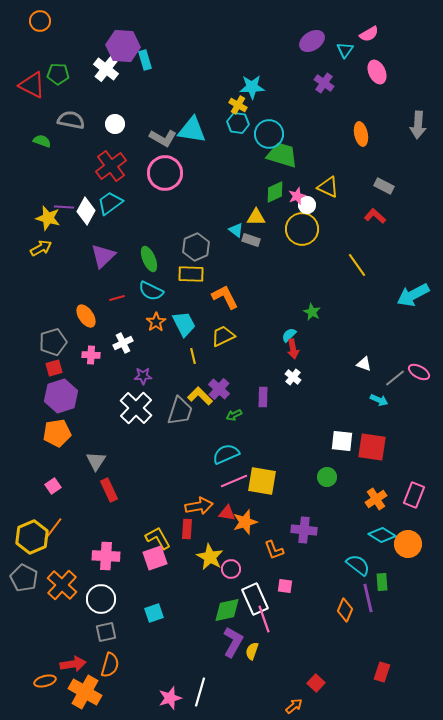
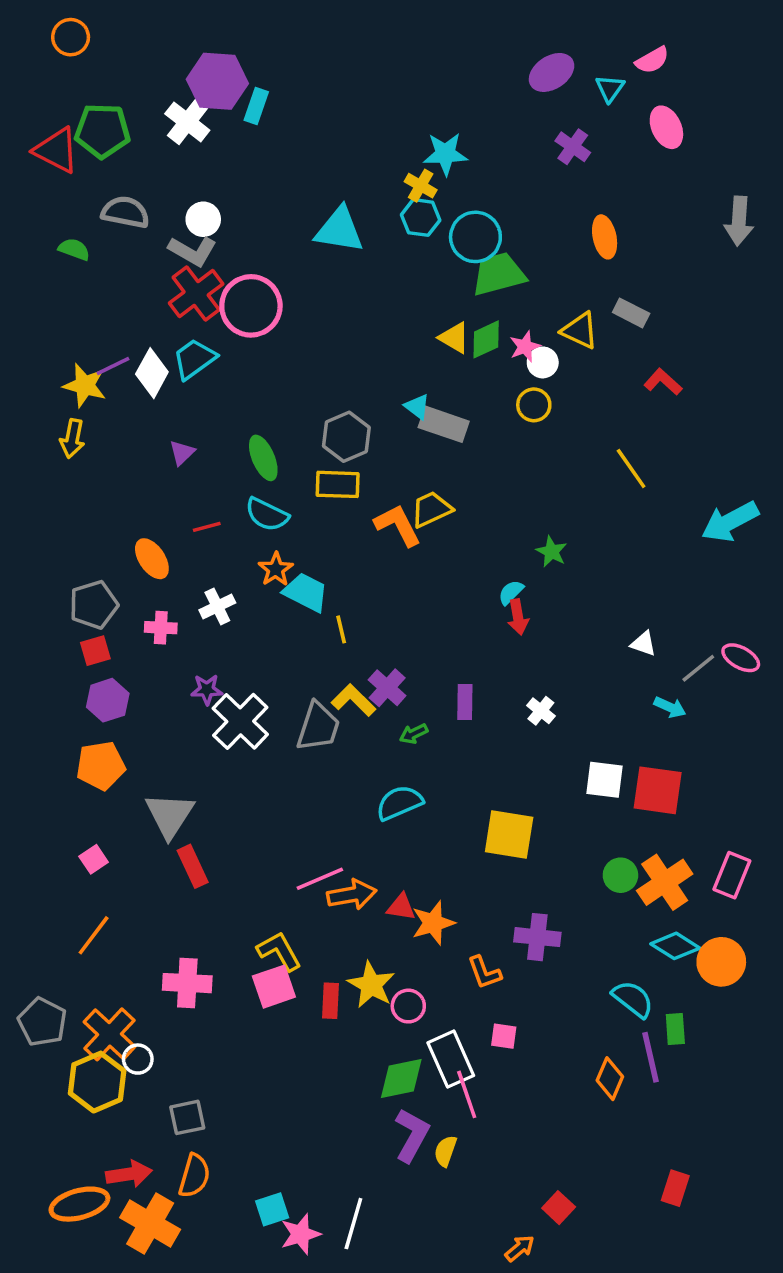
cyan rectangle: (145, 60) -> (256, 106), turned 36
green pentagon: (58, 74) -> (102, 131), size x1.4
orange ellipse: (361, 134) -> (605, 237), moved
gray L-shape: (163, 138) -> (193, 251), moved
green trapezoid: (282, 155) -> (498, 274), turned -32
pink circle: (165, 173) -> (251, 306), moved
gray rectangle: (384, 186) -> (631, 313), moved
purple line: (64, 207) -> (113, 366), turned -30
yellow triangle: (256, 217) -> (454, 338), moved, turned 30
yellow circle: (302, 229) -> (534, 405), size x0.6
gray rectangle: (251, 240) -> (444, 424), size x1.5
yellow arrow: (41, 248) -> (72, 438), turned 130
purple triangle: (103, 256) -> (182, 453), size x0.6
cyan trapezoid: (184, 324) -> (306, 592), moved, turned -36
yellow trapezoid: (223, 336) -> (431, 509), moved
purple star: (143, 376) -> (207, 690), moved
white cross: (293, 377) -> (541, 711), moved
purple hexagon: (61, 396) -> (108, 700), size x0.7
gray triangle: (96, 461) -> (170, 815), size x1.4
green circle: (327, 477) -> (620, 875), moved
pink line: (234, 481) -> (320, 879), moved
yellow square: (262, 481) -> (509, 835), moved
orange cross: (376, 499) -> (665, 882), size x1.4
red rectangle: (187, 529) -> (331, 1001), moved
yellow hexagon: (32, 537) -> (97, 1082), moved
white circle: (101, 599) -> (138, 1059), moved, size x0.6
cyan square: (154, 613) -> (272, 1209), moved
orange ellipse: (45, 681) -> (79, 1204), size x1.5

